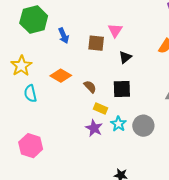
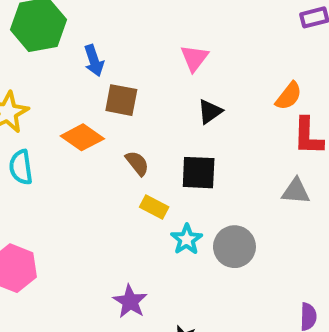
brown square: (96, 43) -> (121, 100), moved
purple star: (94, 128) -> (130, 301), moved

